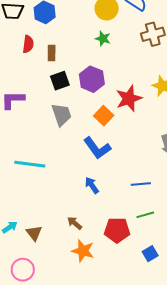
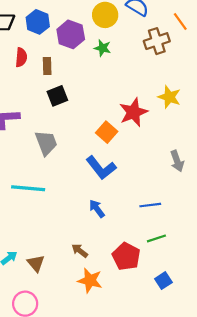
purple hexagon: (92, 79) -> (71, 34), moved
gray trapezoid: (62, 115) -> (46, 143), moved
red pentagon: (117, 230) -> (126, 256), turned 30

